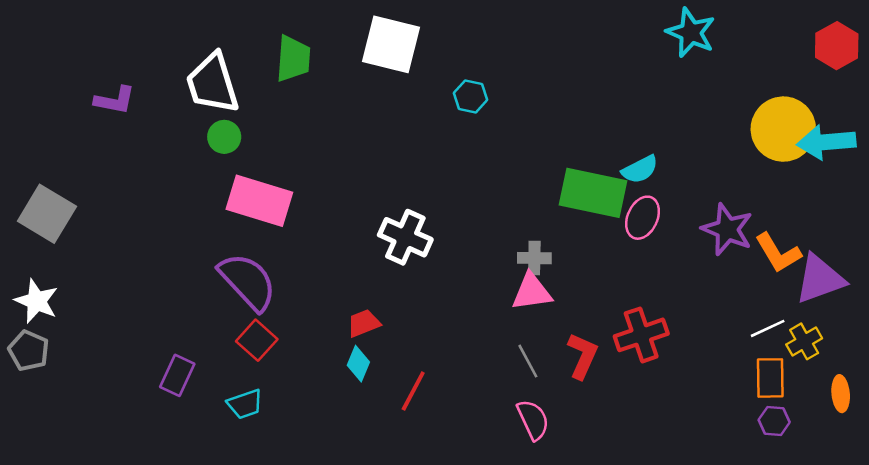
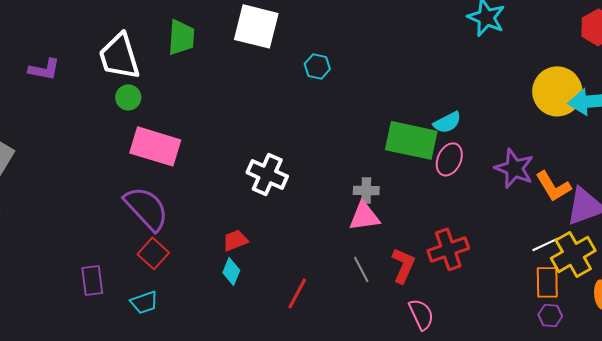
yellow cross: (804, 341) -> (573, 254), size x1.6
purple rectangle: (177, 375) -> (92, 280), turned -32
red line: (413, 391) -> (297, 293), moved
pink semicircle: (533, 420) -> (421, 314), moved

